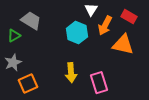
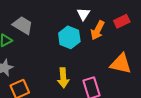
red rectangle: (129, 17) -> (122, 21), turned -56
orange triangle: (123, 45) -> (121, 64), moved

